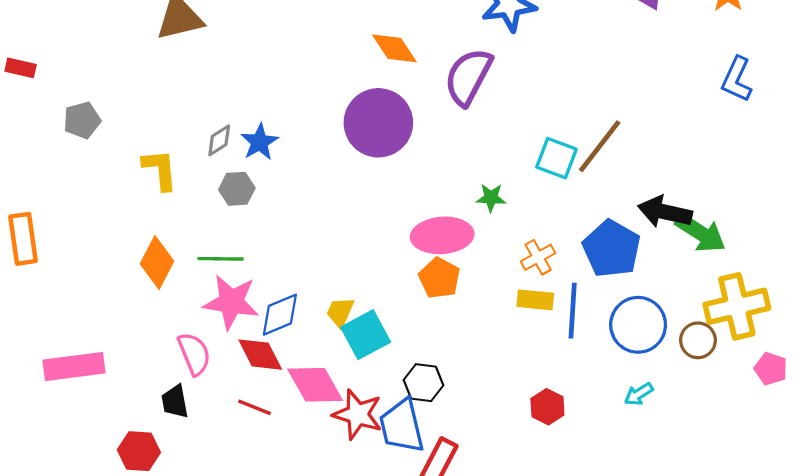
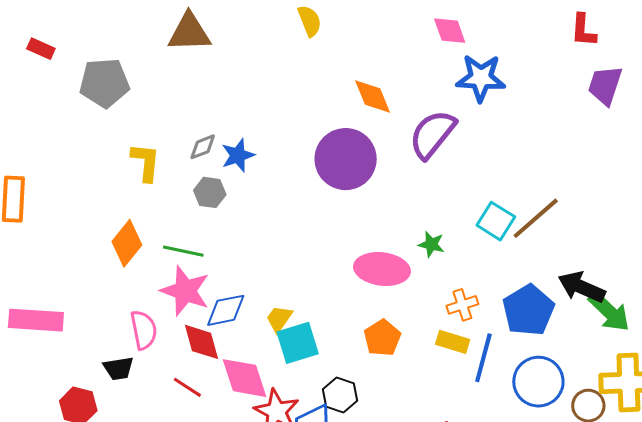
gray pentagon: (82, 120) -> (104, 83), moved, size x1.5
orange pentagon: (439, 278) -> (382, 338), moved
black trapezoid: (175, 402) -> (118, 368), turned -100

